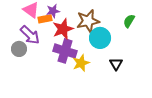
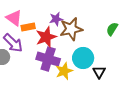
purple star: (53, 11) -> (56, 19), moved
cyan circle: (100, 38) -> (83, 58), moved

